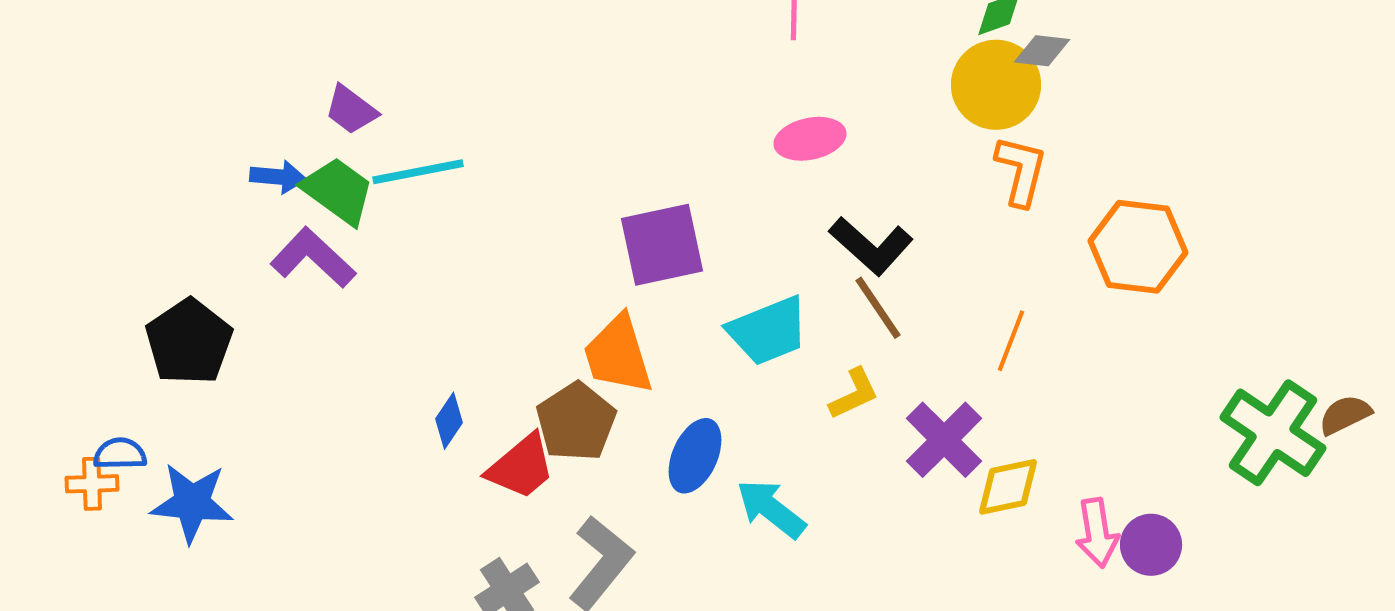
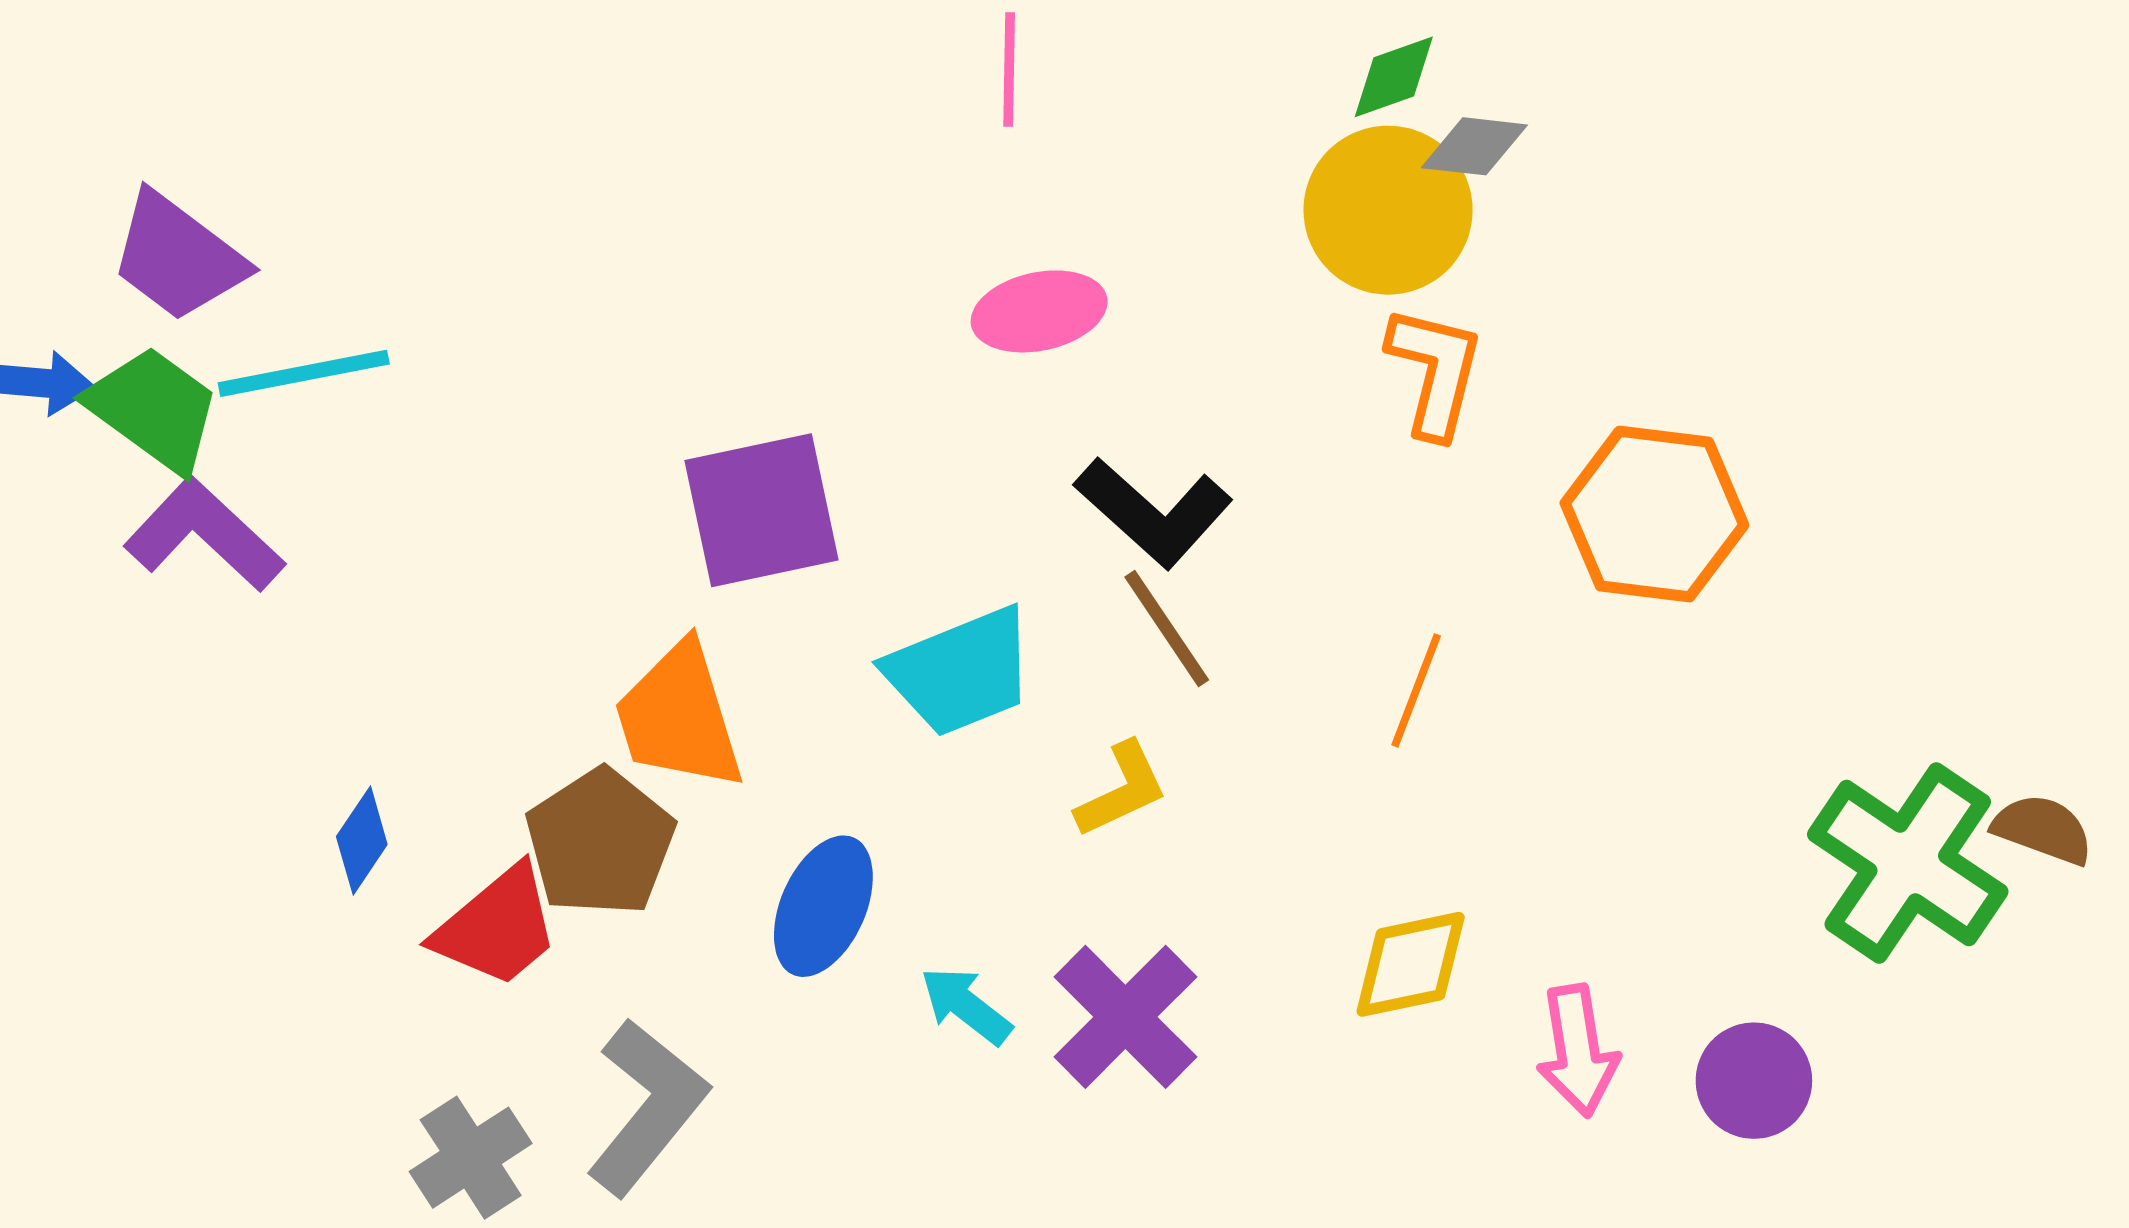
purple trapezoid: (351, 110) -> (178, 257), size x1.4
purple L-shape: (313, 258) -> (204, 535), moved
brown semicircle: (1345, 415) -> (2043, 829), turned 46
purple cross: (944, 440) -> (1125, 1017), moved
cyan arrow: (771, 509) -> (966, 1006), size x0.7
purple circle: (1151, 545) -> (1754, 1081), moved

